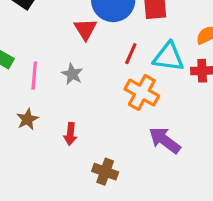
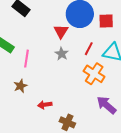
gray star: (72, 74) -> (62, 54), moved
red arrow: (70, 134) -> (45, 105), moved, turned 72

